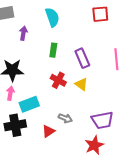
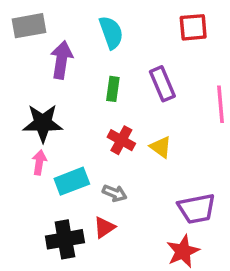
purple arrow: (23, 33) -> (62, 60), size x1.5
purple rectangle: (82, 58) -> (162, 84), moved
gray arrow: (65, 118) -> (115, 193), moved
black cross: (15, 125) -> (65, 239), moved

